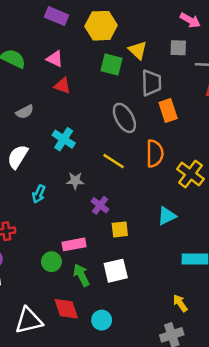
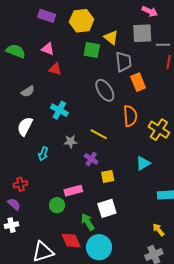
gray square: (178, 48) -> (142, 33), size x1.5
yellow line: (114, 161) -> (99, 134), moved
green arrow: (81, 275) -> (88, 222), moved
cyan circle: (102, 320) -> (99, 247), size x1.6

